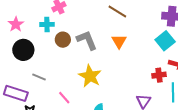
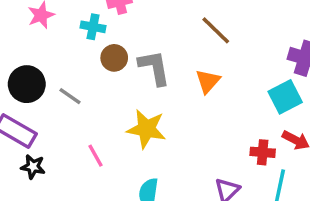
black circle: (23, 50) -> (27, 84), moved
yellow star: (90, 76) -> (146, 129), turned -30
gray line: (39, 77) -> (70, 96), moved

